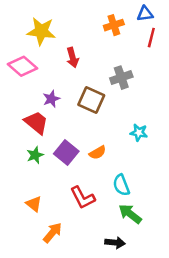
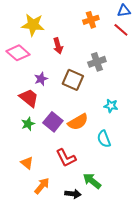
blue triangle: (145, 14) -> (124, 11), moved
red line: (151, 38) -> (121, 30), turned -63
orange semicircle: (98, 153) -> (78, 122), size x1.5
cyan semicircle: (121, 185) -> (104, 139), moved
green arrow: (130, 214) -> (92, 181), moved
black arrow: (115, 243) -> (73, 194), moved

